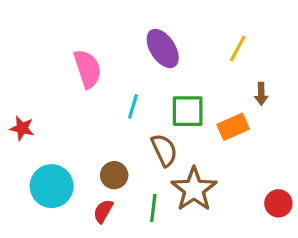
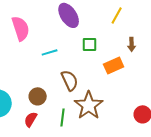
cyan line: (133, 106) -> (50, 52), turned 56
green square: (188, 111) -> (90, 44), moved, size x0.7

